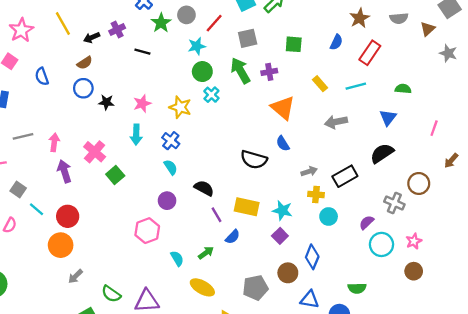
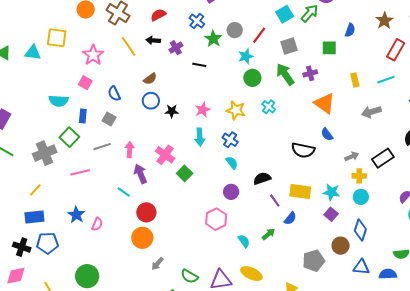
black arrow: (92, 37) -> (153, 40), moved, turned 32
blue semicircle: (336, 42) -> (350, 30), moved
yellow rectangle: (320, 84) -> (355, 80), turned 32
cyan cross: (211, 95) -> (269, 107), moved
black semicircle: (204, 188) -> (262, 178), turned -42
gray square: (18, 189) -> (109, 119), moved
cyan line: (37, 209) -> (124, 192), moved
cyan circle: (329, 216) -> (361, 197), moved
yellow ellipse: (202, 287) -> (251, 274), moved

